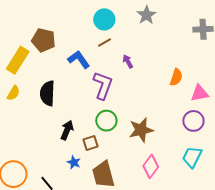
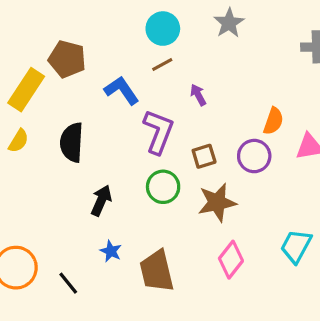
purple circle: (193, 121) -> (254, 156), moved
brown square: (91, 143) -> (204, 156), moved

